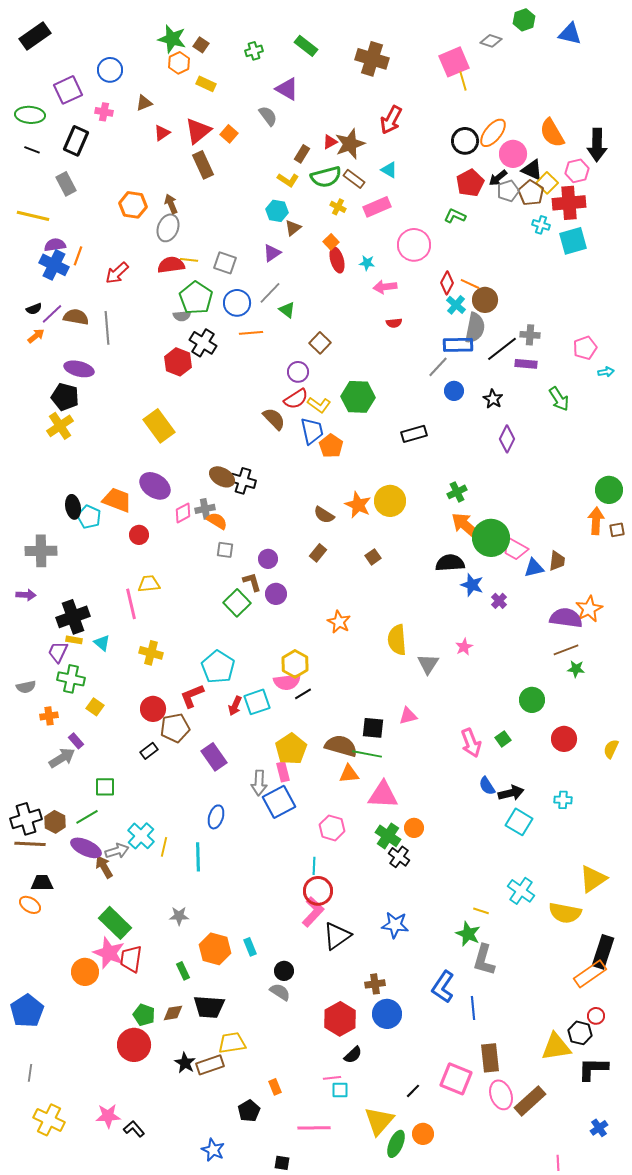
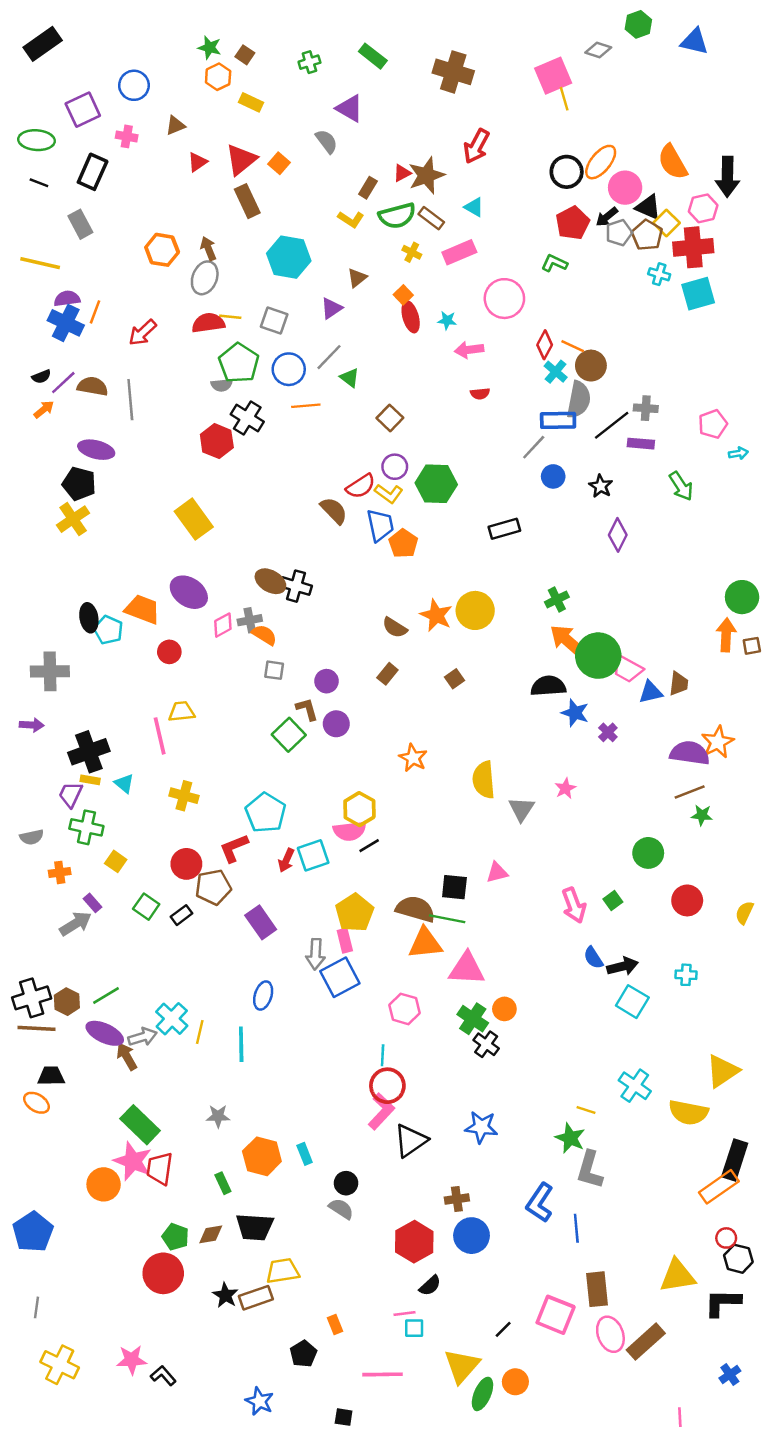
green star: (172, 39) -> (210, 48), size x0.7
cyan hexagon: (277, 211) -> (289, 257), moved, size x1.6
purple circle: (298, 372) -> (395, 467), moved
orange triangle: (349, 774) -> (425, 943), size x1.4
green square: (105, 787) -> (146, 907), moved, turned 35
black hexagon: (580, 1033) -> (738, 1259), moved

